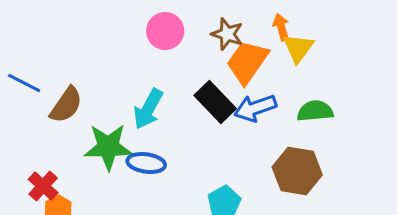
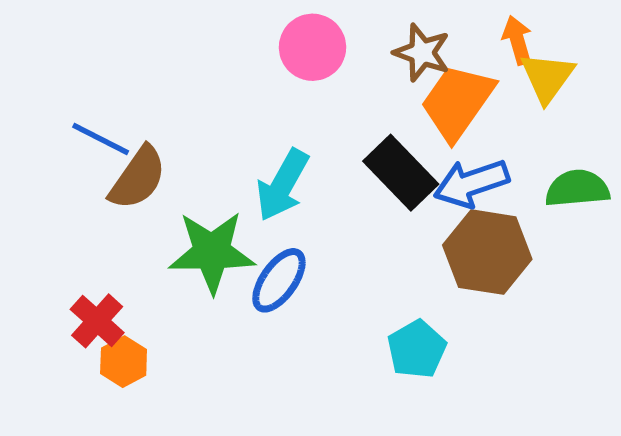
blue line: (24, 83) -> (101, 139), moved
blue ellipse: (146, 163) -> (279, 280), turned -63
brown hexagon: (297, 171) -> (487, 252), moved

